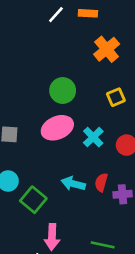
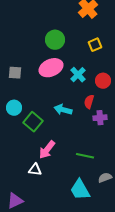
red semicircle: (101, 182) -> (89, 102), moved
pink arrow: (52, 237) -> (47, 150), turned 36

